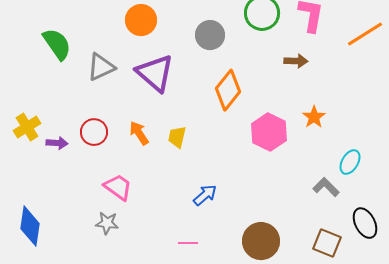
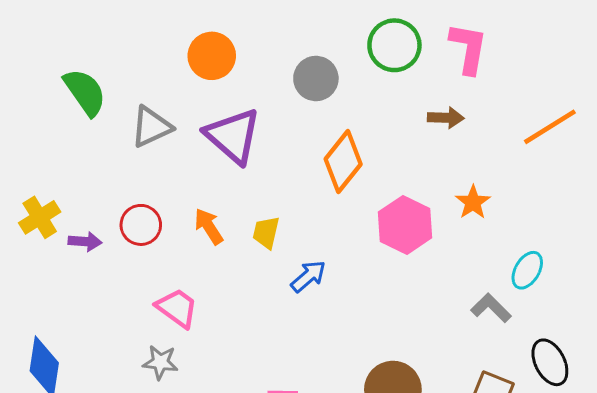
orange line: (365, 34) -> (550, 127), moved
blue arrow: (205, 195) -> (308, 276), moved

